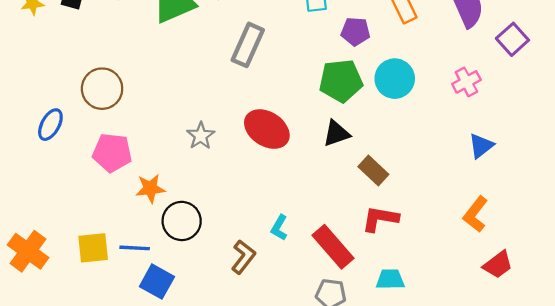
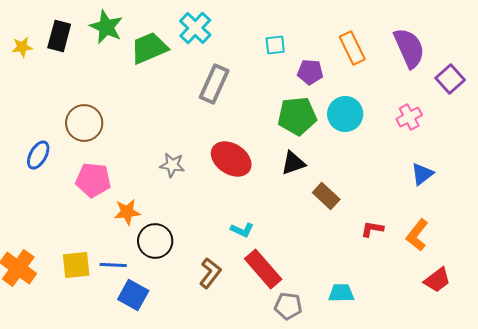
gray star: (201, 136) -> (172, 165), turned -30
red L-shape: (380, 219) -> (372, 229), moved, size x0.7
cyan L-shape: (279, 228) -> (242, 230), moved, turned -95
red rectangle: (333, 247) -> (263, 269), moved

